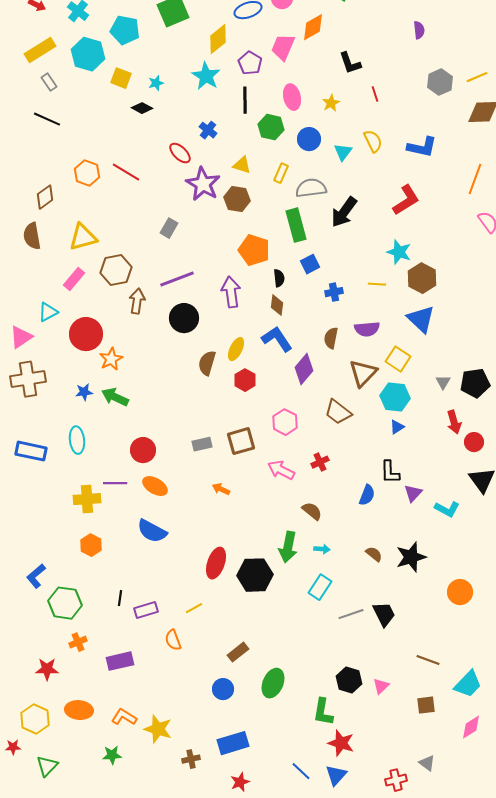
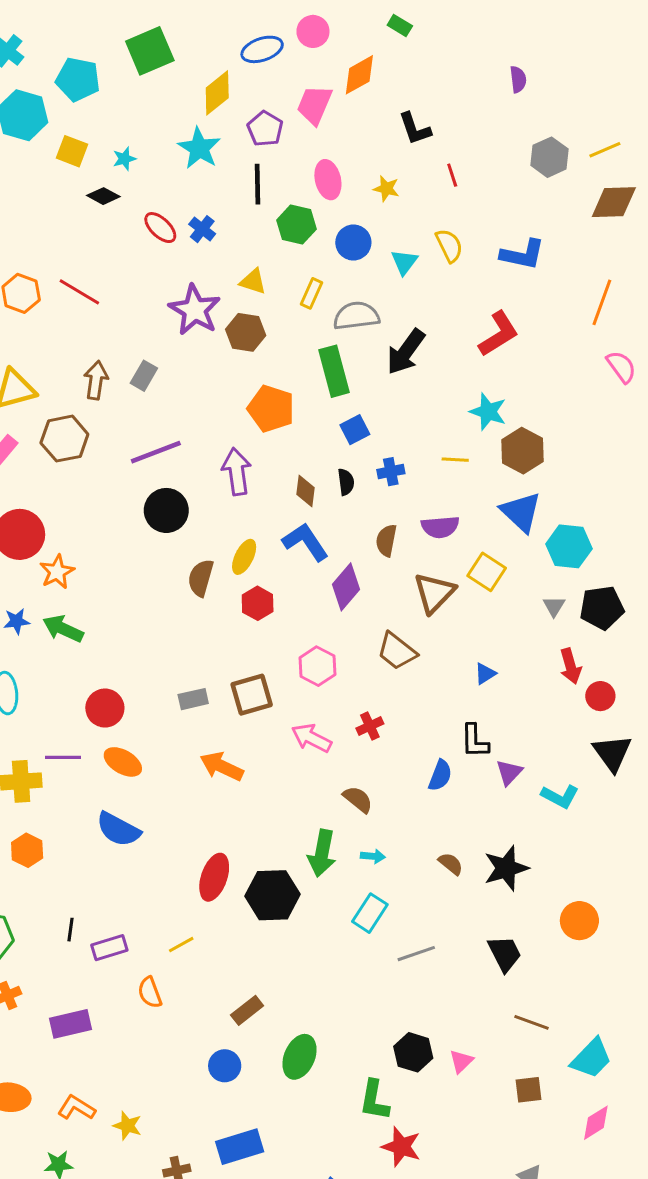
yellow star: (331, 103) -> (386, 189), turned -30
red ellipse: (180, 153) -> (160, 228), moved
black semicircle: (279, 278) -> (346, 482), moved
brown arrow: (137, 301) -> (96, 380), moved
cyan hexagon: (395, 397) -> (569, 546), moved
orange arrow: (221, 489) -> (222, 766), size x1.6
black trapezoid: (384, 614) -> (505, 954), moved
yellow star: (158, 729) -> (127, 1126), size x0.7

